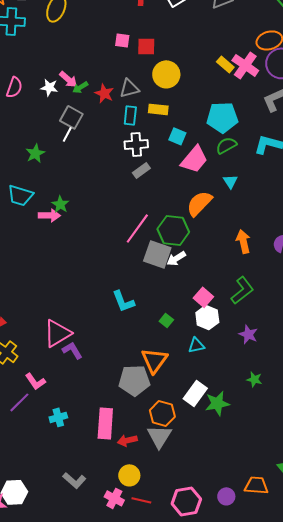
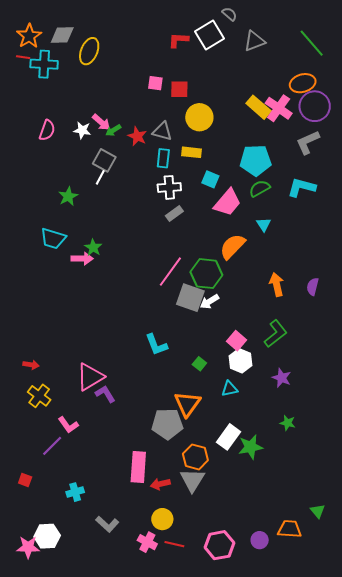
yellow rectangle: (225, 64) -> (259, 107), size x1.4
gray triangle: (129, 88) -> (162, 131), turned 30
cyan cross: (58, 417) -> (75, 492), moved

